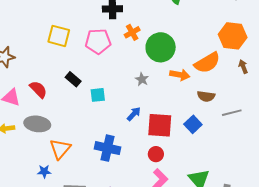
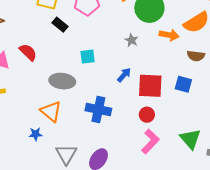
black rectangle: (73, 79) -> (60, 25), moved
gray ellipse: (37, 124) -> (62, 81), moved
blue square: (193, 124) -> (183, 84), turned -30
orange triangle: (60, 149) -> (51, 111), turned -30

